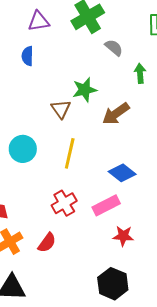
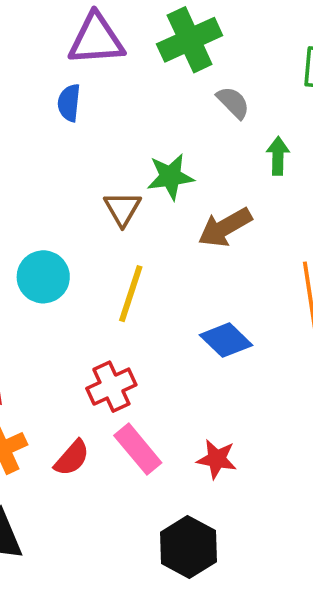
purple triangle: (39, 21) -> (96, 39), size x1.4
pink rectangle: (106, 205) -> (138, 449), moved, turned 72

